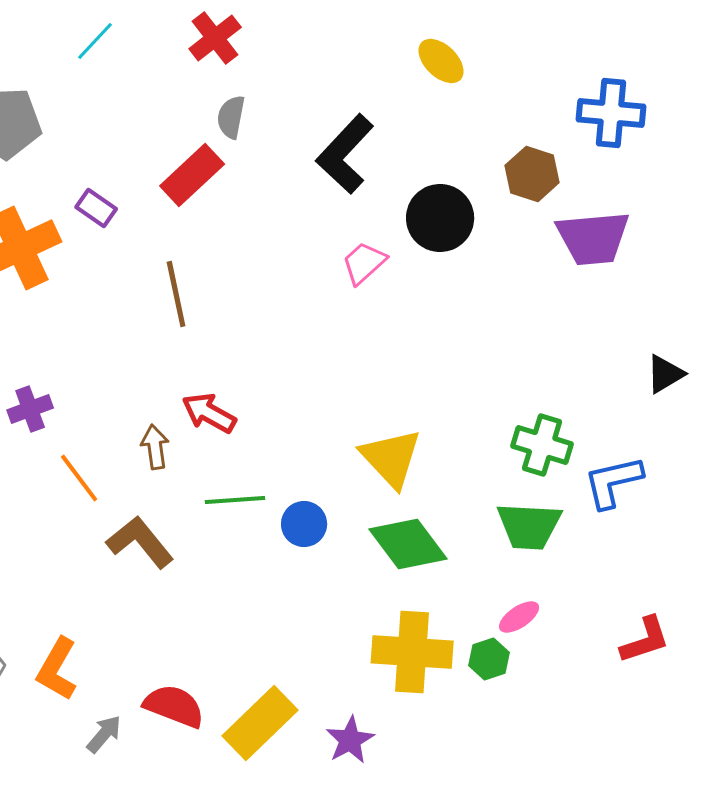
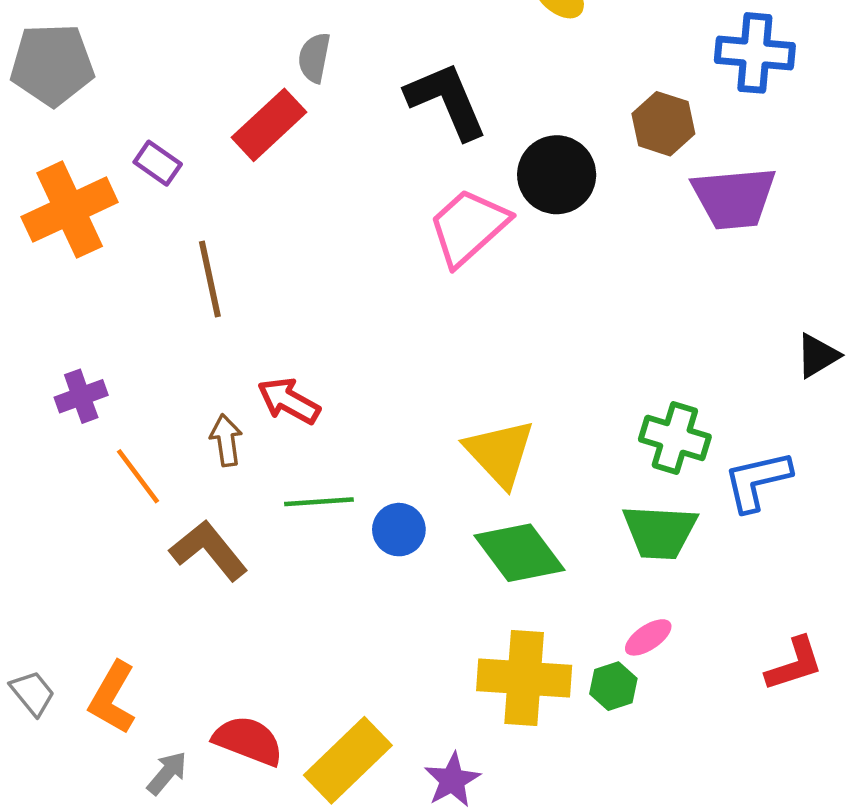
black L-shape: (345, 154) -> (446, 101), turned 114
pink trapezoid: (364, 263) -> (468, 227), size x1.6
brown line: (176, 294) -> (210, 279), moved

